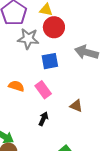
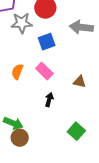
orange semicircle: (16, 86) -> (17, 72), turned -77

